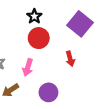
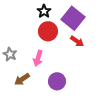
purple square: (80, 24) -> (73, 18), moved
red arrow: (70, 59) -> (77, 41), moved, turned -40

